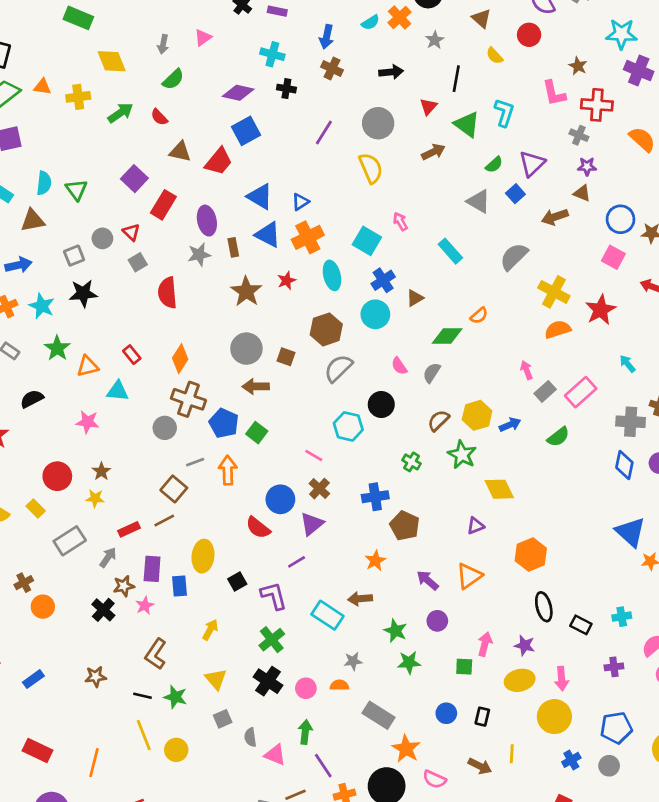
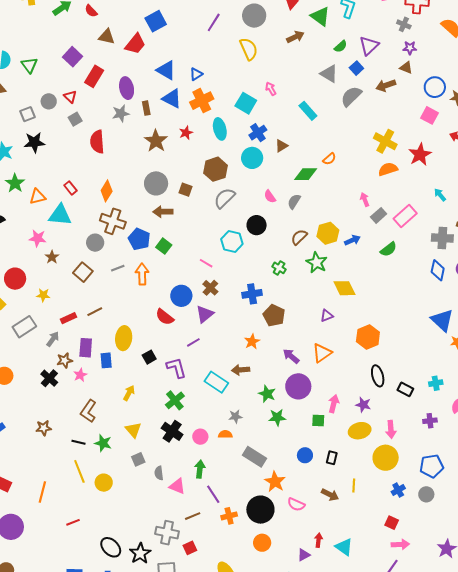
gray semicircle: (514, 257) -> (351, 96), moved
cyan triangle: (118, 391) -> (60, 215), size x1.4
brown star: (101, 471) -> (52, 257), moved
brown square: (174, 489) -> (83, 272), moved
purple circle: (437, 621) -> (298, 386), size x1.6

